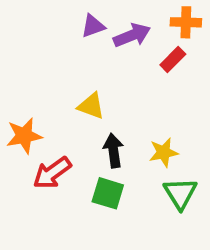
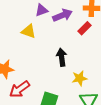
yellow triangle: (91, 106) -> (29, 31), moved
black arrow: (113, 151) -> (62, 57), moved

